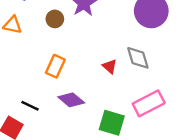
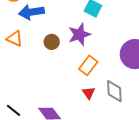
orange rectangle: (55, 66) -> (88, 65), moved

